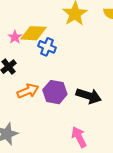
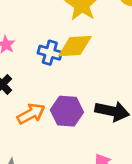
yellow diamond: (33, 33) -> (75, 46), moved

